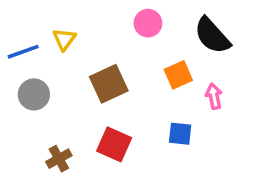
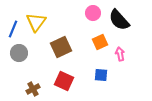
pink circle: (148, 23) -> (93, 13), moved
yellow triangle: (64, 39) -> (36, 22), size x1.5
blue line: (23, 52) -> (13, 29), turned -48

